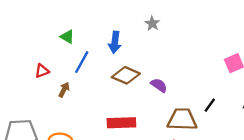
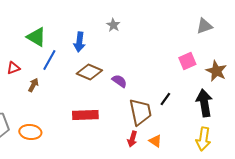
green triangle: (67, 37) -> (36, 37), size x1.5
brown trapezoid: (182, 119) -> (140, 112), turned 76

